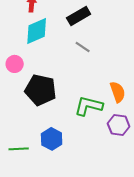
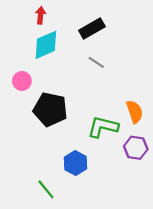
blue hexagon: (52, 139) -> (76, 163), moved
green line: (19, 149) -> (46, 189), moved, turned 54

